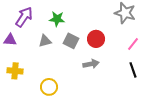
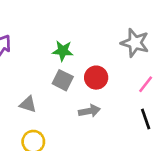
green star: (57, 19) -> (63, 51), moved
gray triangle: (45, 41) -> (28, 104), moved, turned 32

